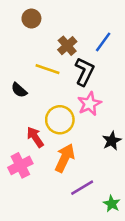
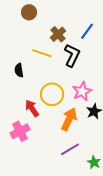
black semicircle: (19, 90) -> (19, 70), turned 40
pink star: (89, 104) -> (82, 91), moved
orange arrow: (65, 158) -> (69, 119), moved

